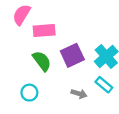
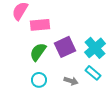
green semicircle: (42, 61) -> (38, 52), turned -108
cyan circle: (29, 93) -> (39, 80), moved

